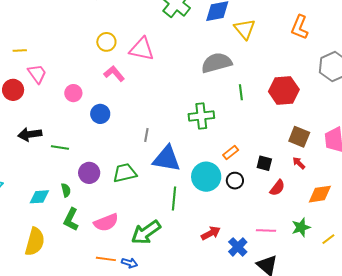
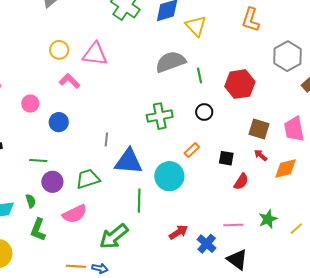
green line: (241, 92) -> (199, 75), moved
green line: (60, 148) -> (38, 160), moved
black circle: (235, 181) -> (204, 112), moved
orange diamond: (320, 194) -> (286, 168), moved
pink semicircle: (106, 222) -> (75, 214), moved

